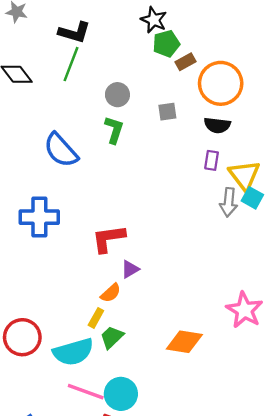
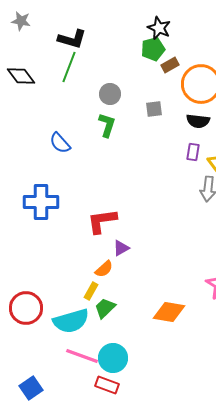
black star: (154, 20) -> (159, 28), moved
blue semicircle: (61, 150) -> (60, 143), size x0.7

